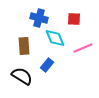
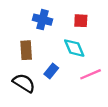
cyan diamond: (55, 38) -> (74, 48), moved
pink line: (83, 48) -> (91, 74), moved

